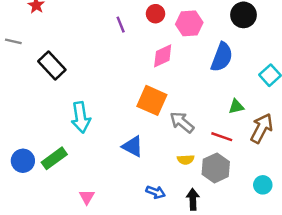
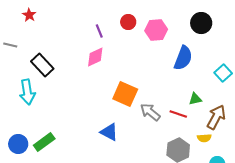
pink diamond: (163, 56) -> (95, 57), moved
cyan arrow: (81, 117) -> (27, 92), moved
red line: (222, 137) -> (178, 114), moved
yellow semicircle: (186, 160) -> (204, 138), moved

